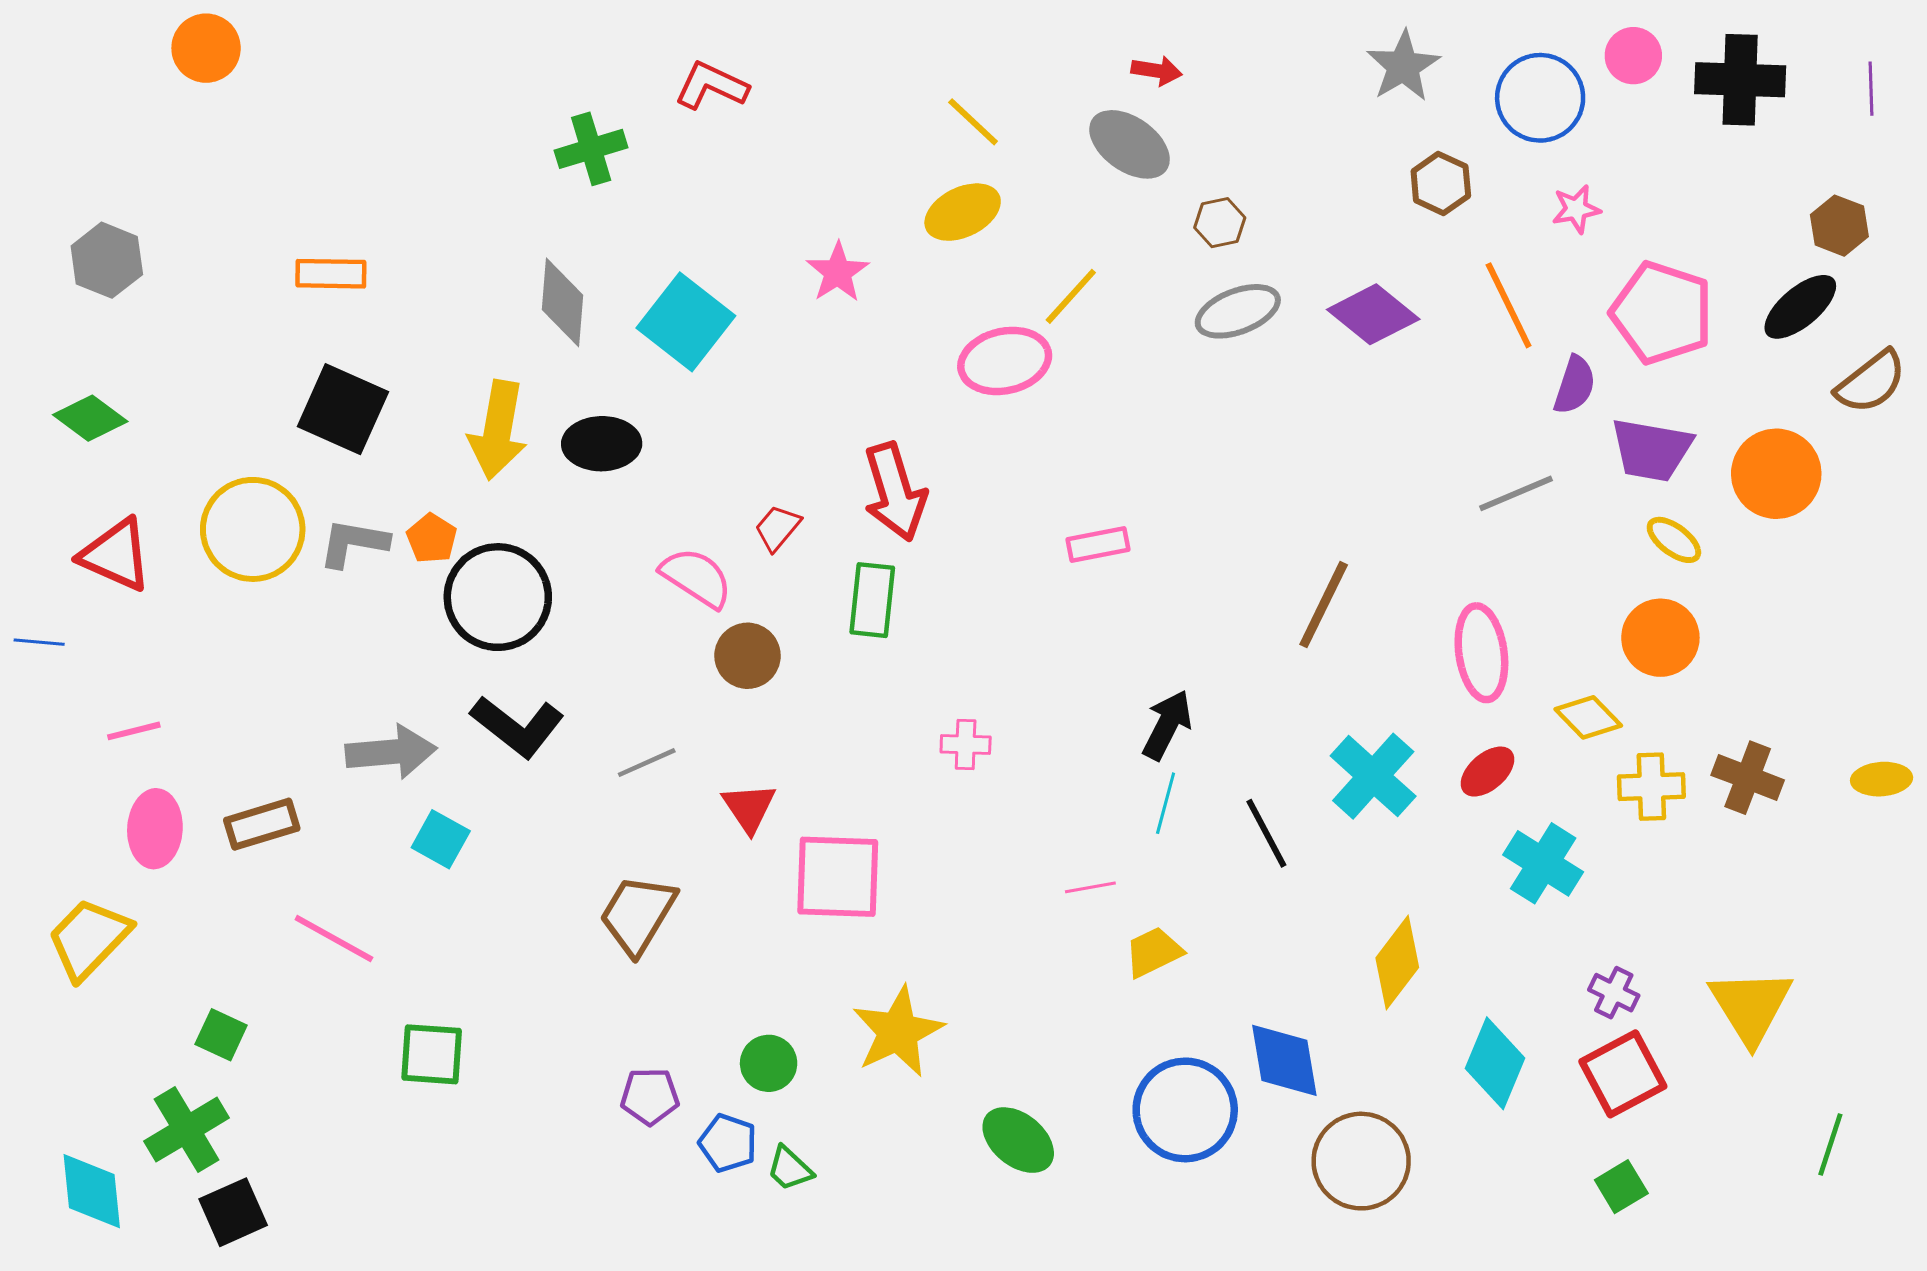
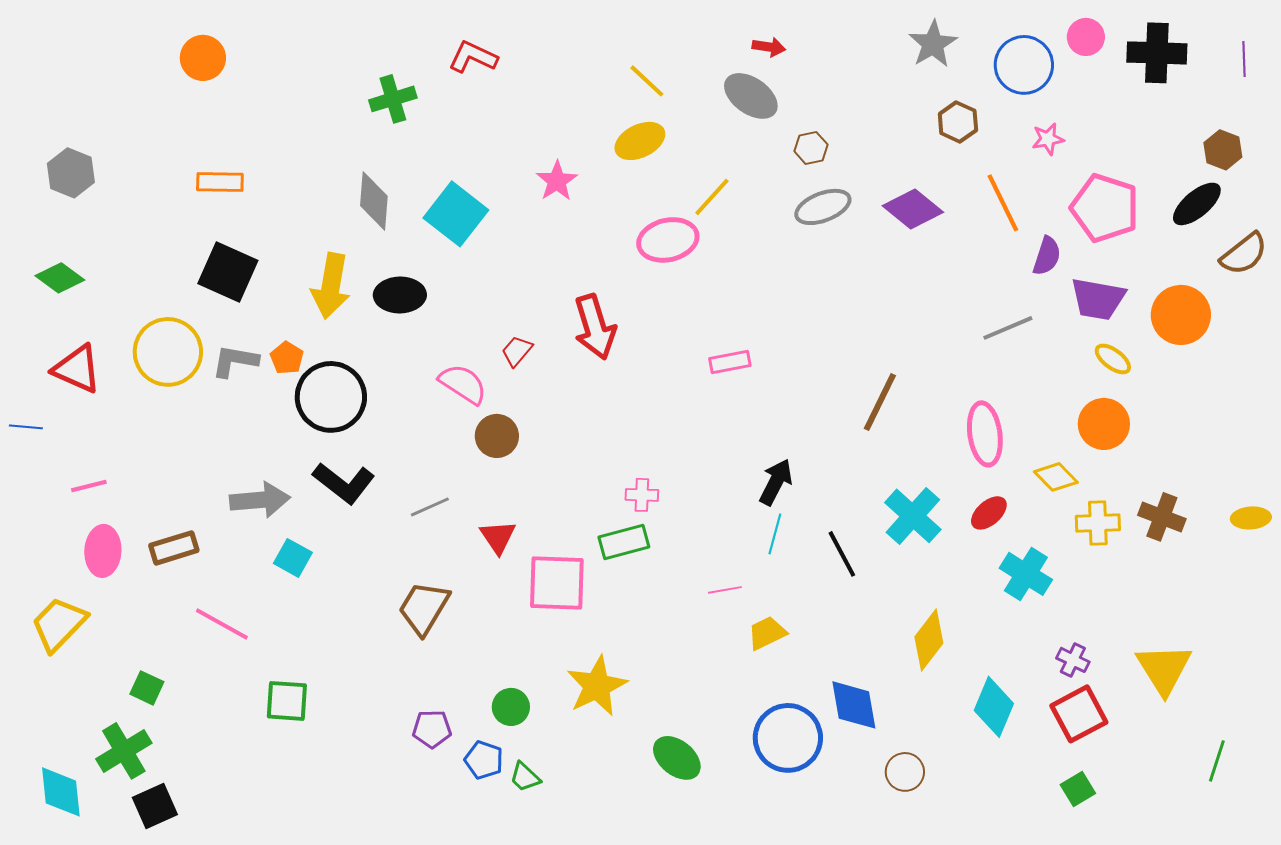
orange circle: (206, 48) -> (203, 58), moved
green rectangle: (872, 600) -> (624, 542), moved, turned 69
brown circle: (1361, 1161) -> (905, 772), size x0.6

